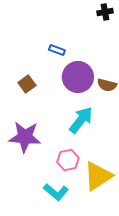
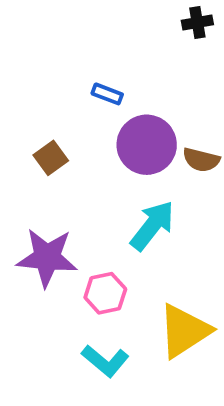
pink hexagon: (68, 160) -> (105, 293), moved

